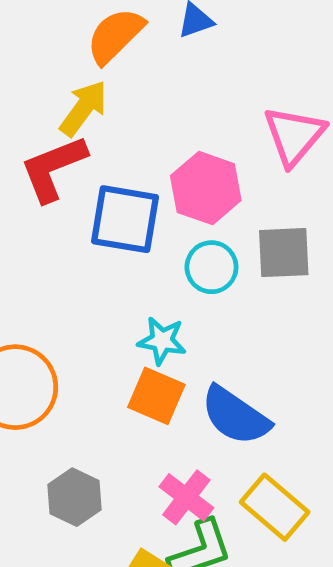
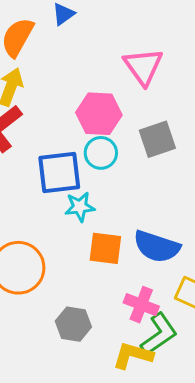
blue square: (125, 219) -> (59, 172), moved
cyan circle: (211, 267) -> (101, 153), moved
cyan star: (162, 341) -> (80, 207), moved

